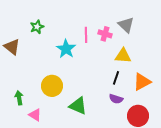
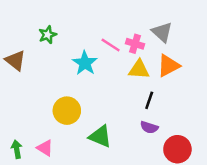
pink line: (86, 35) -> (111, 45), turned -56
yellow triangle: (123, 56) -> (139, 69), moved
orange triangle: (142, 82) -> (168, 66), moved
green arrow: (19, 98) -> (17, 149), moved

